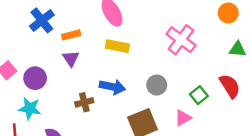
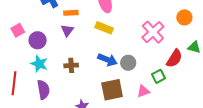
orange circle: (228, 13) -> (184, 17), moved
red semicircle: (230, 86) -> (174, 58), moved, turned 54
blue arrow: (112, 87) -> (107, 60), moved
cyan star: (30, 108) -> (39, 64), moved

